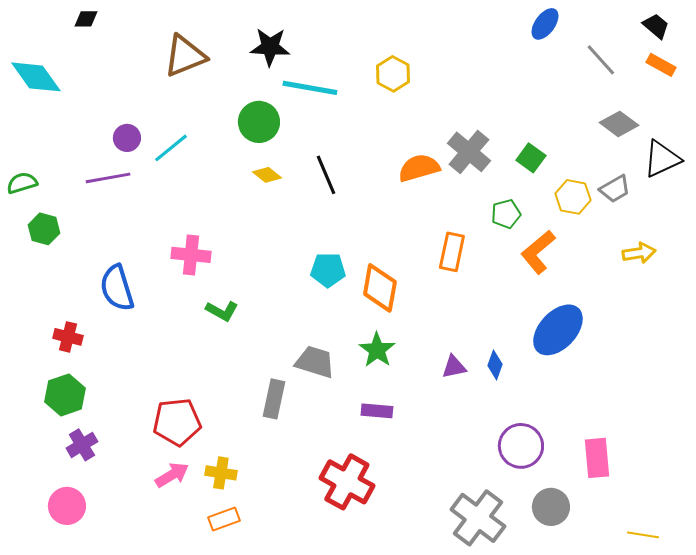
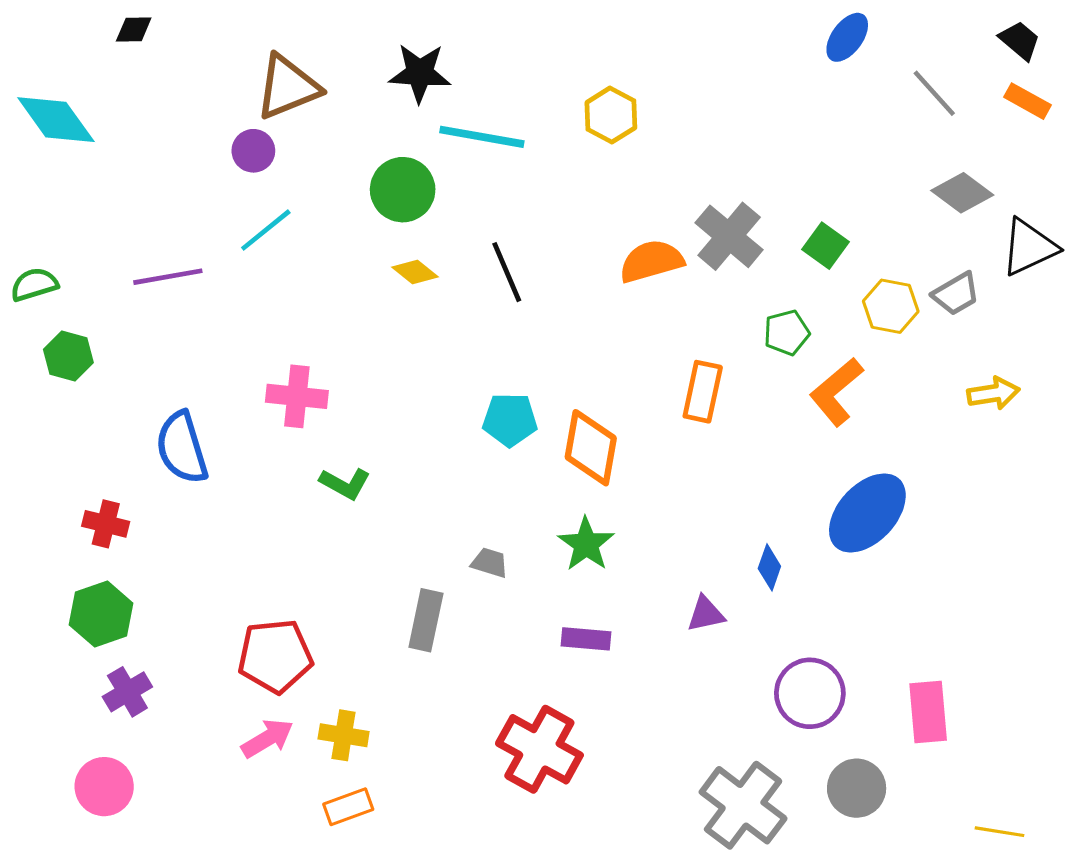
purple circle: (127, 138) -> (253, 151), moved
gray trapezoid: (315, 362) -> (490, 563), size x0.6
purple triangle: (454, 367) -> (706, 614), moved

